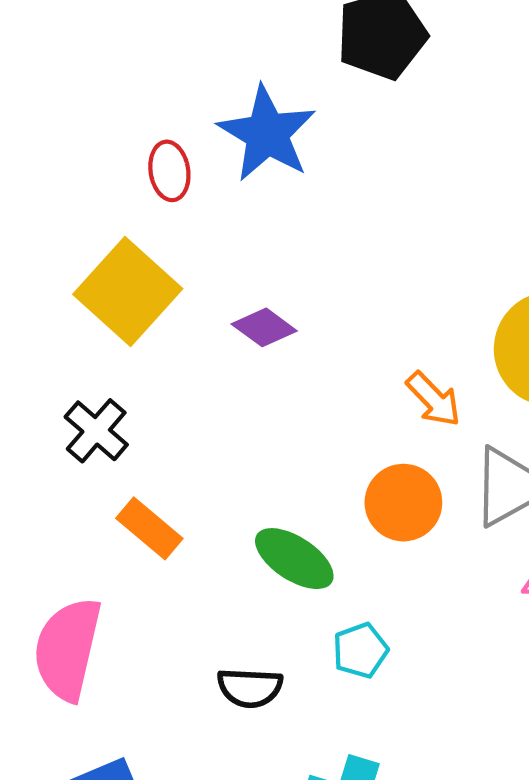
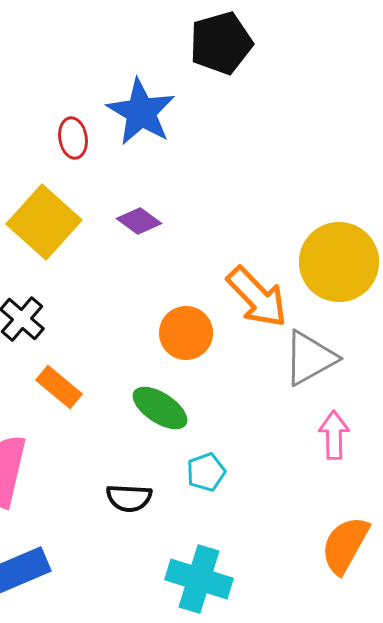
purple diamond: (264, 327) -> (139, 221), moved
orange arrow: (434, 399) -> (257, 297), size x1.6
orange circle: (403, 503) -> (186, 333), moved

